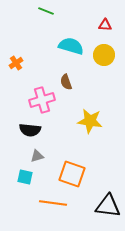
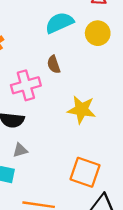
cyan semicircle: (71, 46) -> (59, 23), turned -40
orange square: (72, 174) -> (85, 172), moved

